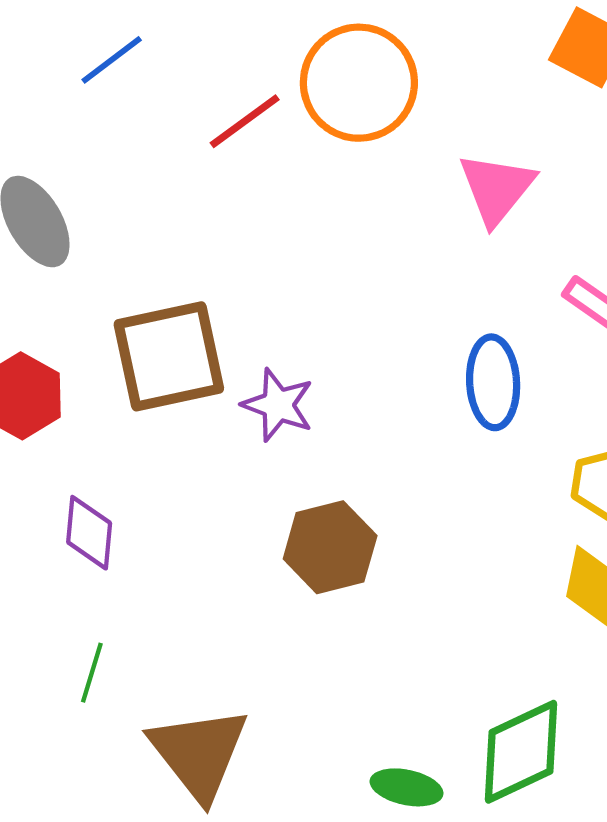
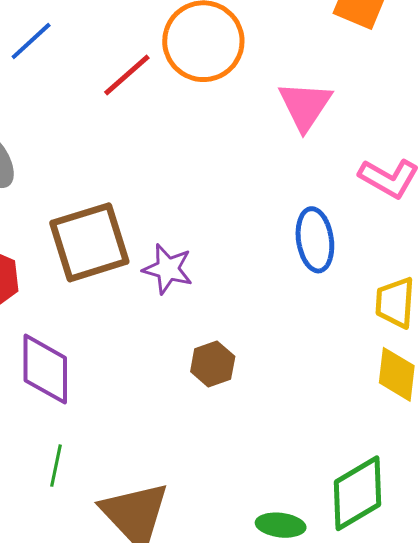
purple diamond: (89, 533) -> (45, 369), size x1.4
brown hexagon: (330, 547) -> (213, 364), size x0.7

